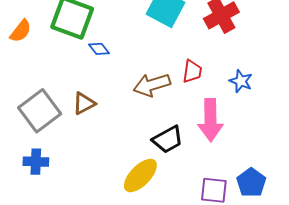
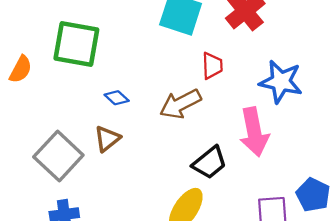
blue diamond: (99, 49) -> (117, 98), moved
red trapezoid: (192, 71) -> (212, 66), moved
blue star: (241, 81) -> (281, 82), size x1.6

